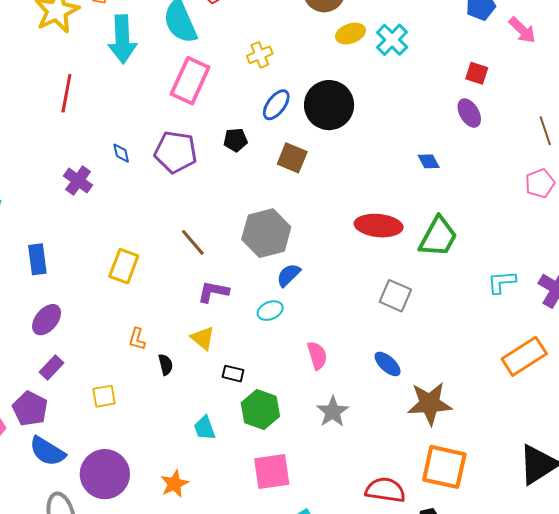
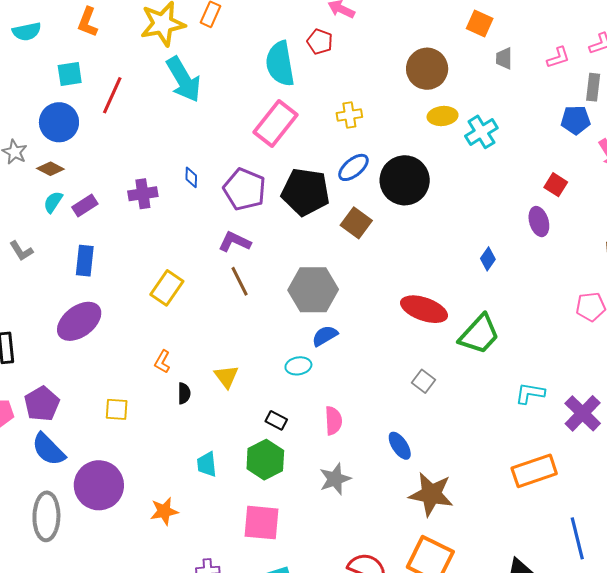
cyan arrow: (122, 39) -> (184, 79), moved, turned -42
red line: (66, 93) -> (112, 95), moved
black pentagon: (235, 140) -> (305, 192), size x2.0
blue diamond: (429, 161) -> (488, 259), turned 50
purple cross: (78, 181) -> (143, 194), turned 32
purple L-shape: (213, 292) -> (235, 242), moved
gray square: (395, 296) -> (424, 381), size x0.7
purple ellipse: (47, 320) -> (79, 321), size x1.4
purple rectangle: (52, 367) -> (85, 205), moved
black rectangle: (233, 374) -> (276, 420), moved

